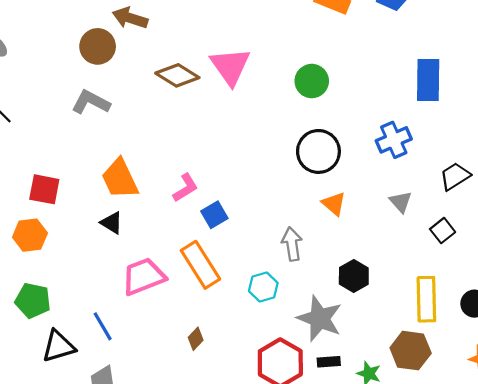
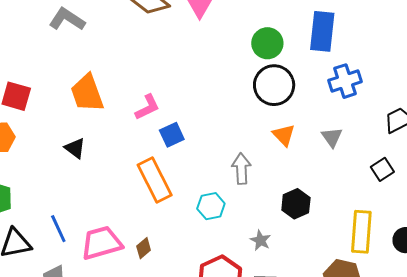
blue rectangle: (428, 80) -> (322, 31), moved
green circle: (312, 81) -> (267, 43), moved
gray triangle: (401, 202) -> (332, 137), moved
black triangle: (112, 223) -> (75, 148), moved
pink trapezoid: (143, 276) -> (102, 243), moved
gray star: (320, 319) -> (260, 240), size x0.5

